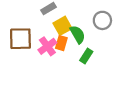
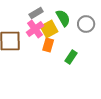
green semicircle: (78, 34) -> (63, 18), moved
pink cross: (47, 46) -> (35, 29), moved

